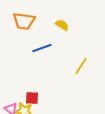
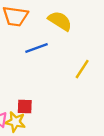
yellow semicircle: (62, 25) -> (60, 21), size x1.5

